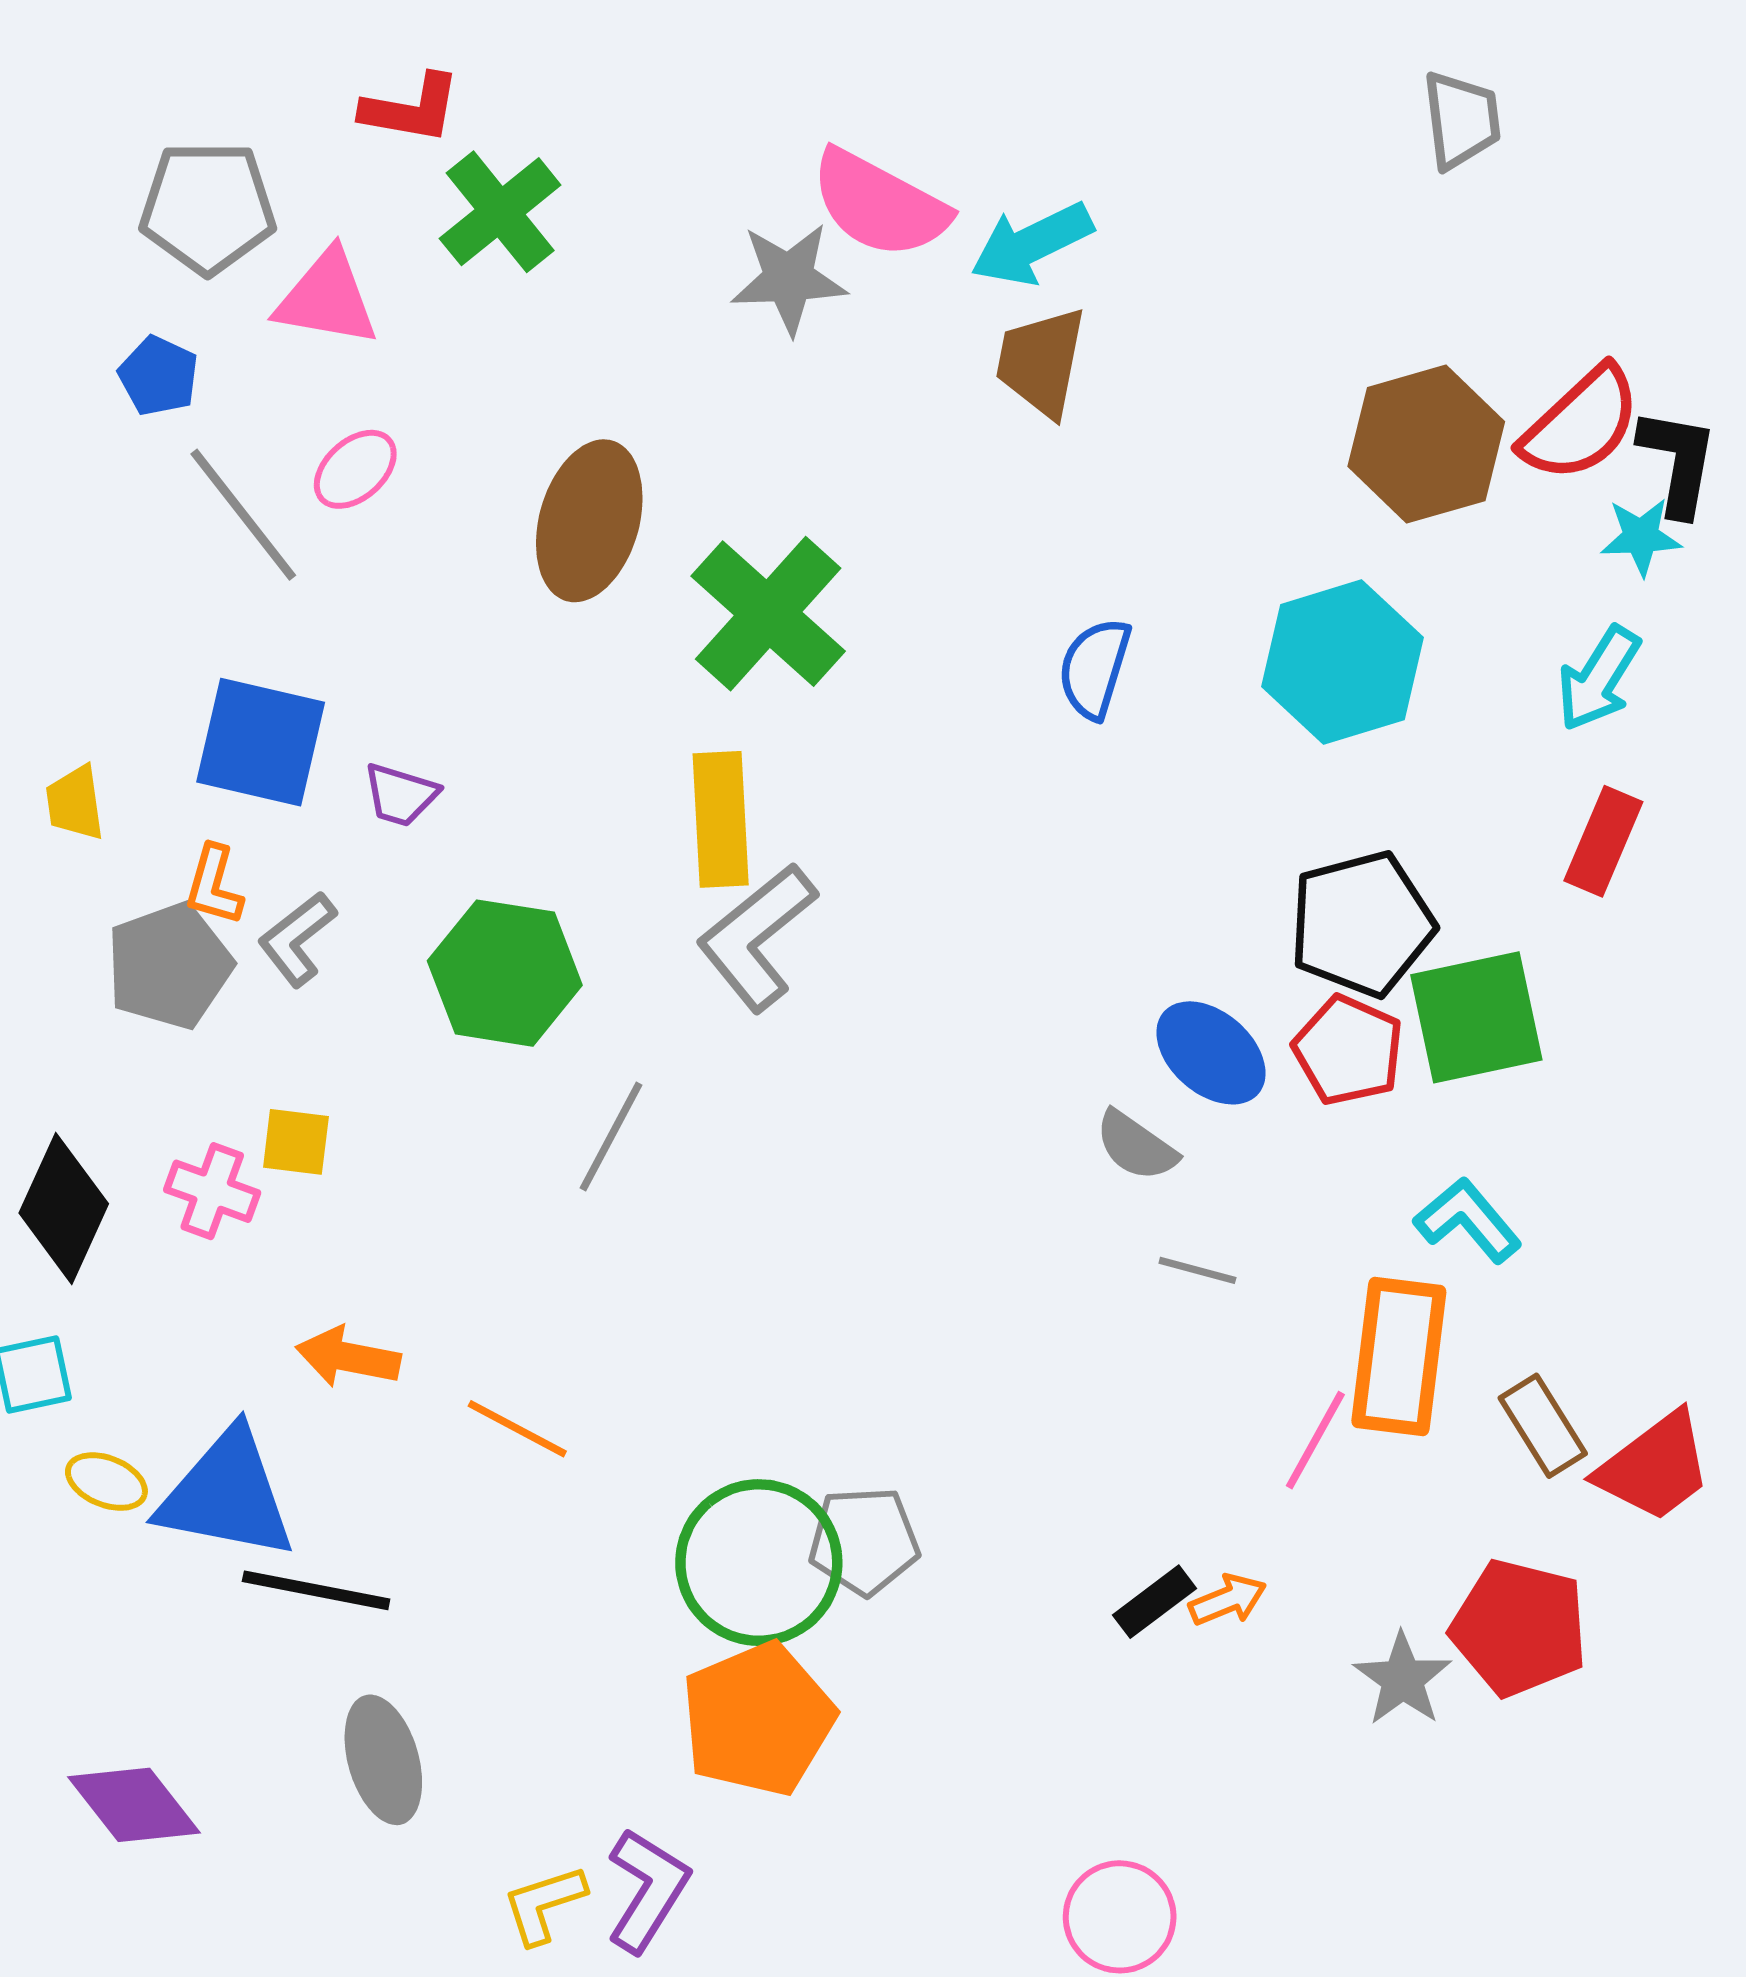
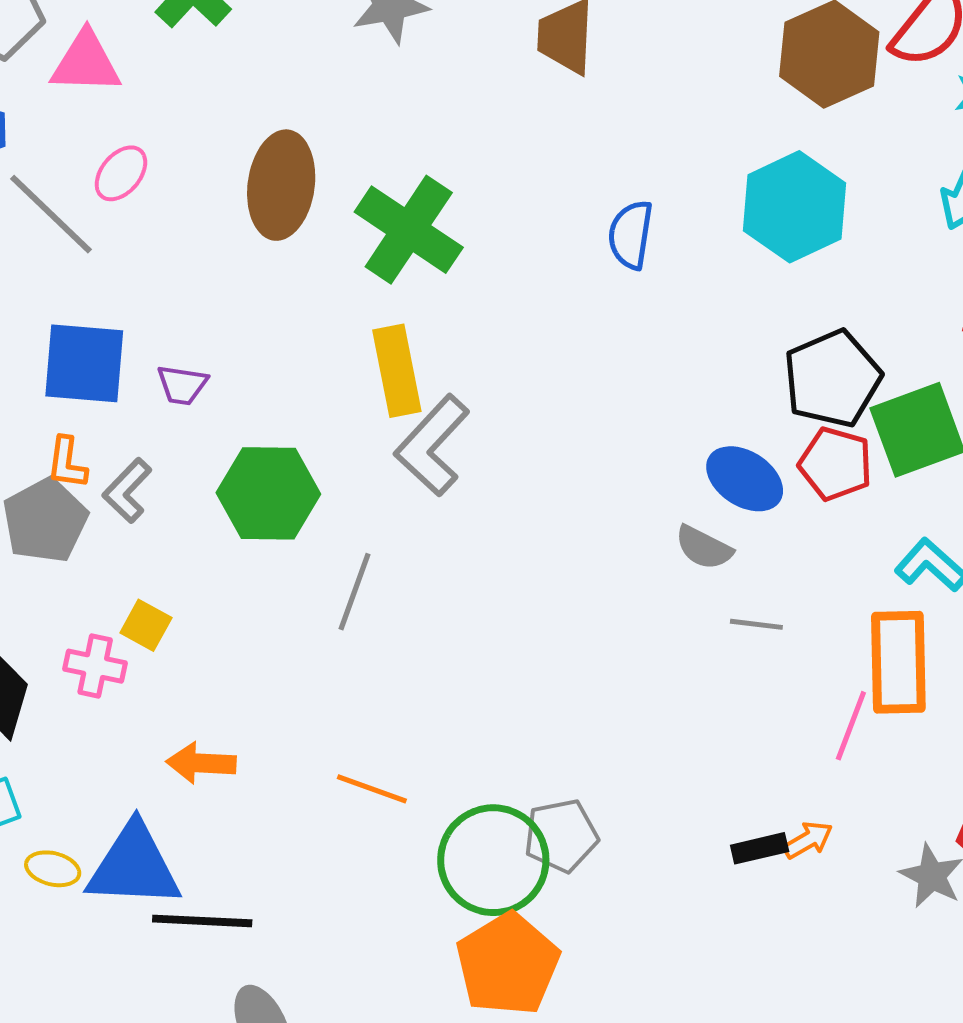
yellow square: (296, 1142) -> (146, 625), turned 30
orange line: (517, 1429) -> (372, 789), moved
black rectangle: (1154, 1602) -> (760, 848), turned 32

